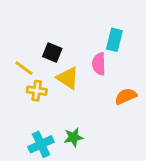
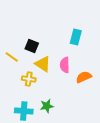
pink semicircle: (99, 64) -> (65, 65), moved
yellow cross: (37, 91) -> (29, 79), moved
cyan cross: (41, 144) -> (24, 111), turned 30

